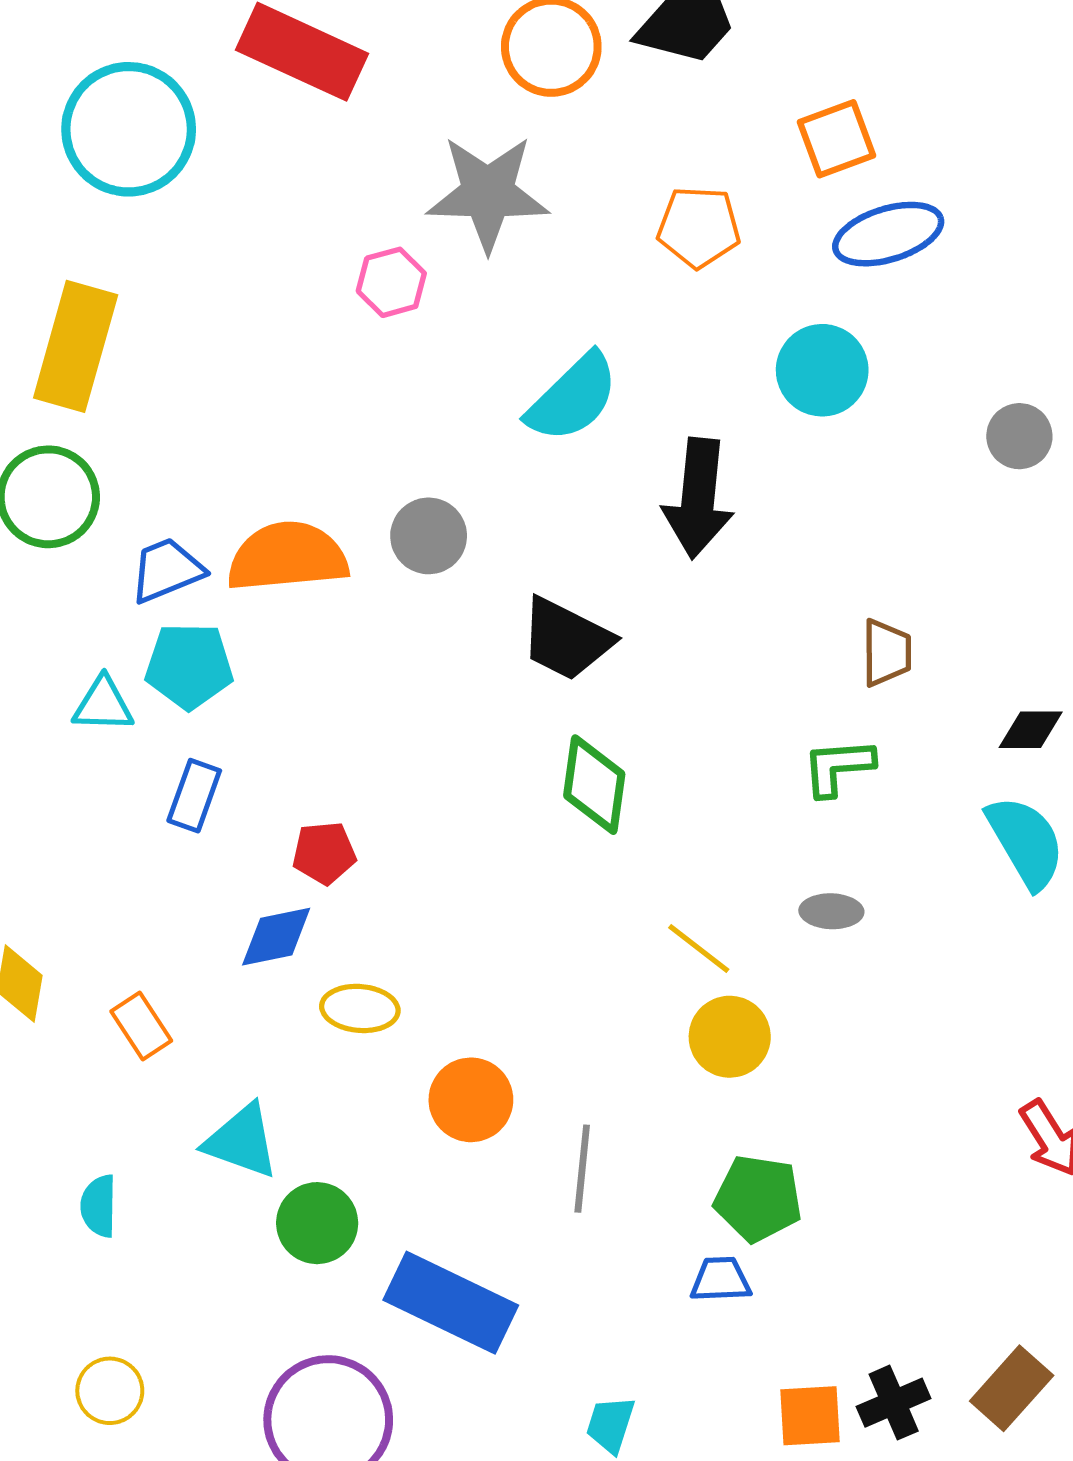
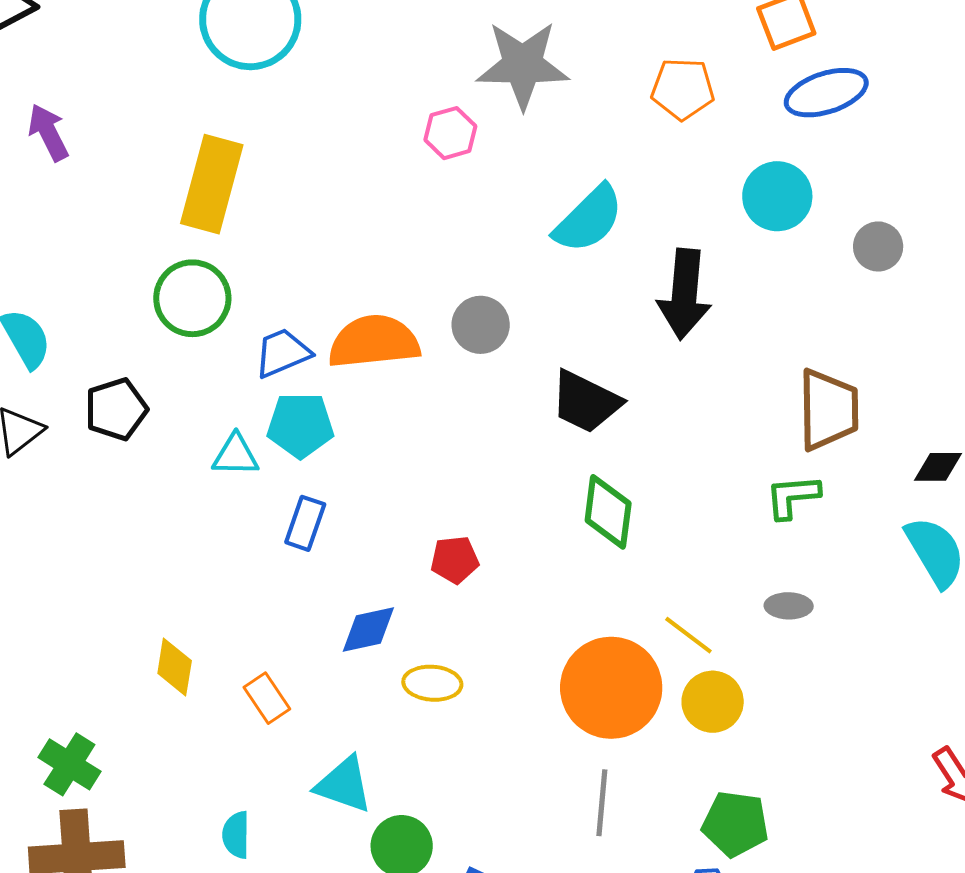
gray circle: (1019, 436) -> (878, 246), moved
brown trapezoid: (887, 653) -> (828, 410), size x1.6
red pentagon: (324, 853) -> (455, 560), moved
orange circle: (471, 1100) -> (611, 688), moved, size x1.6

